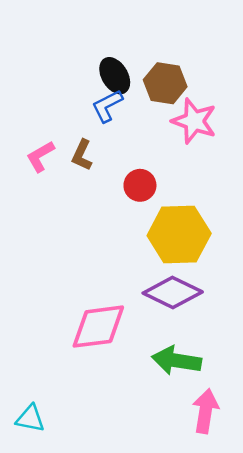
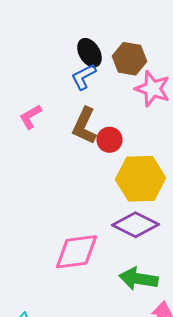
brown L-shape: (82, 155) -> (84, 126), moved, size x1.5

